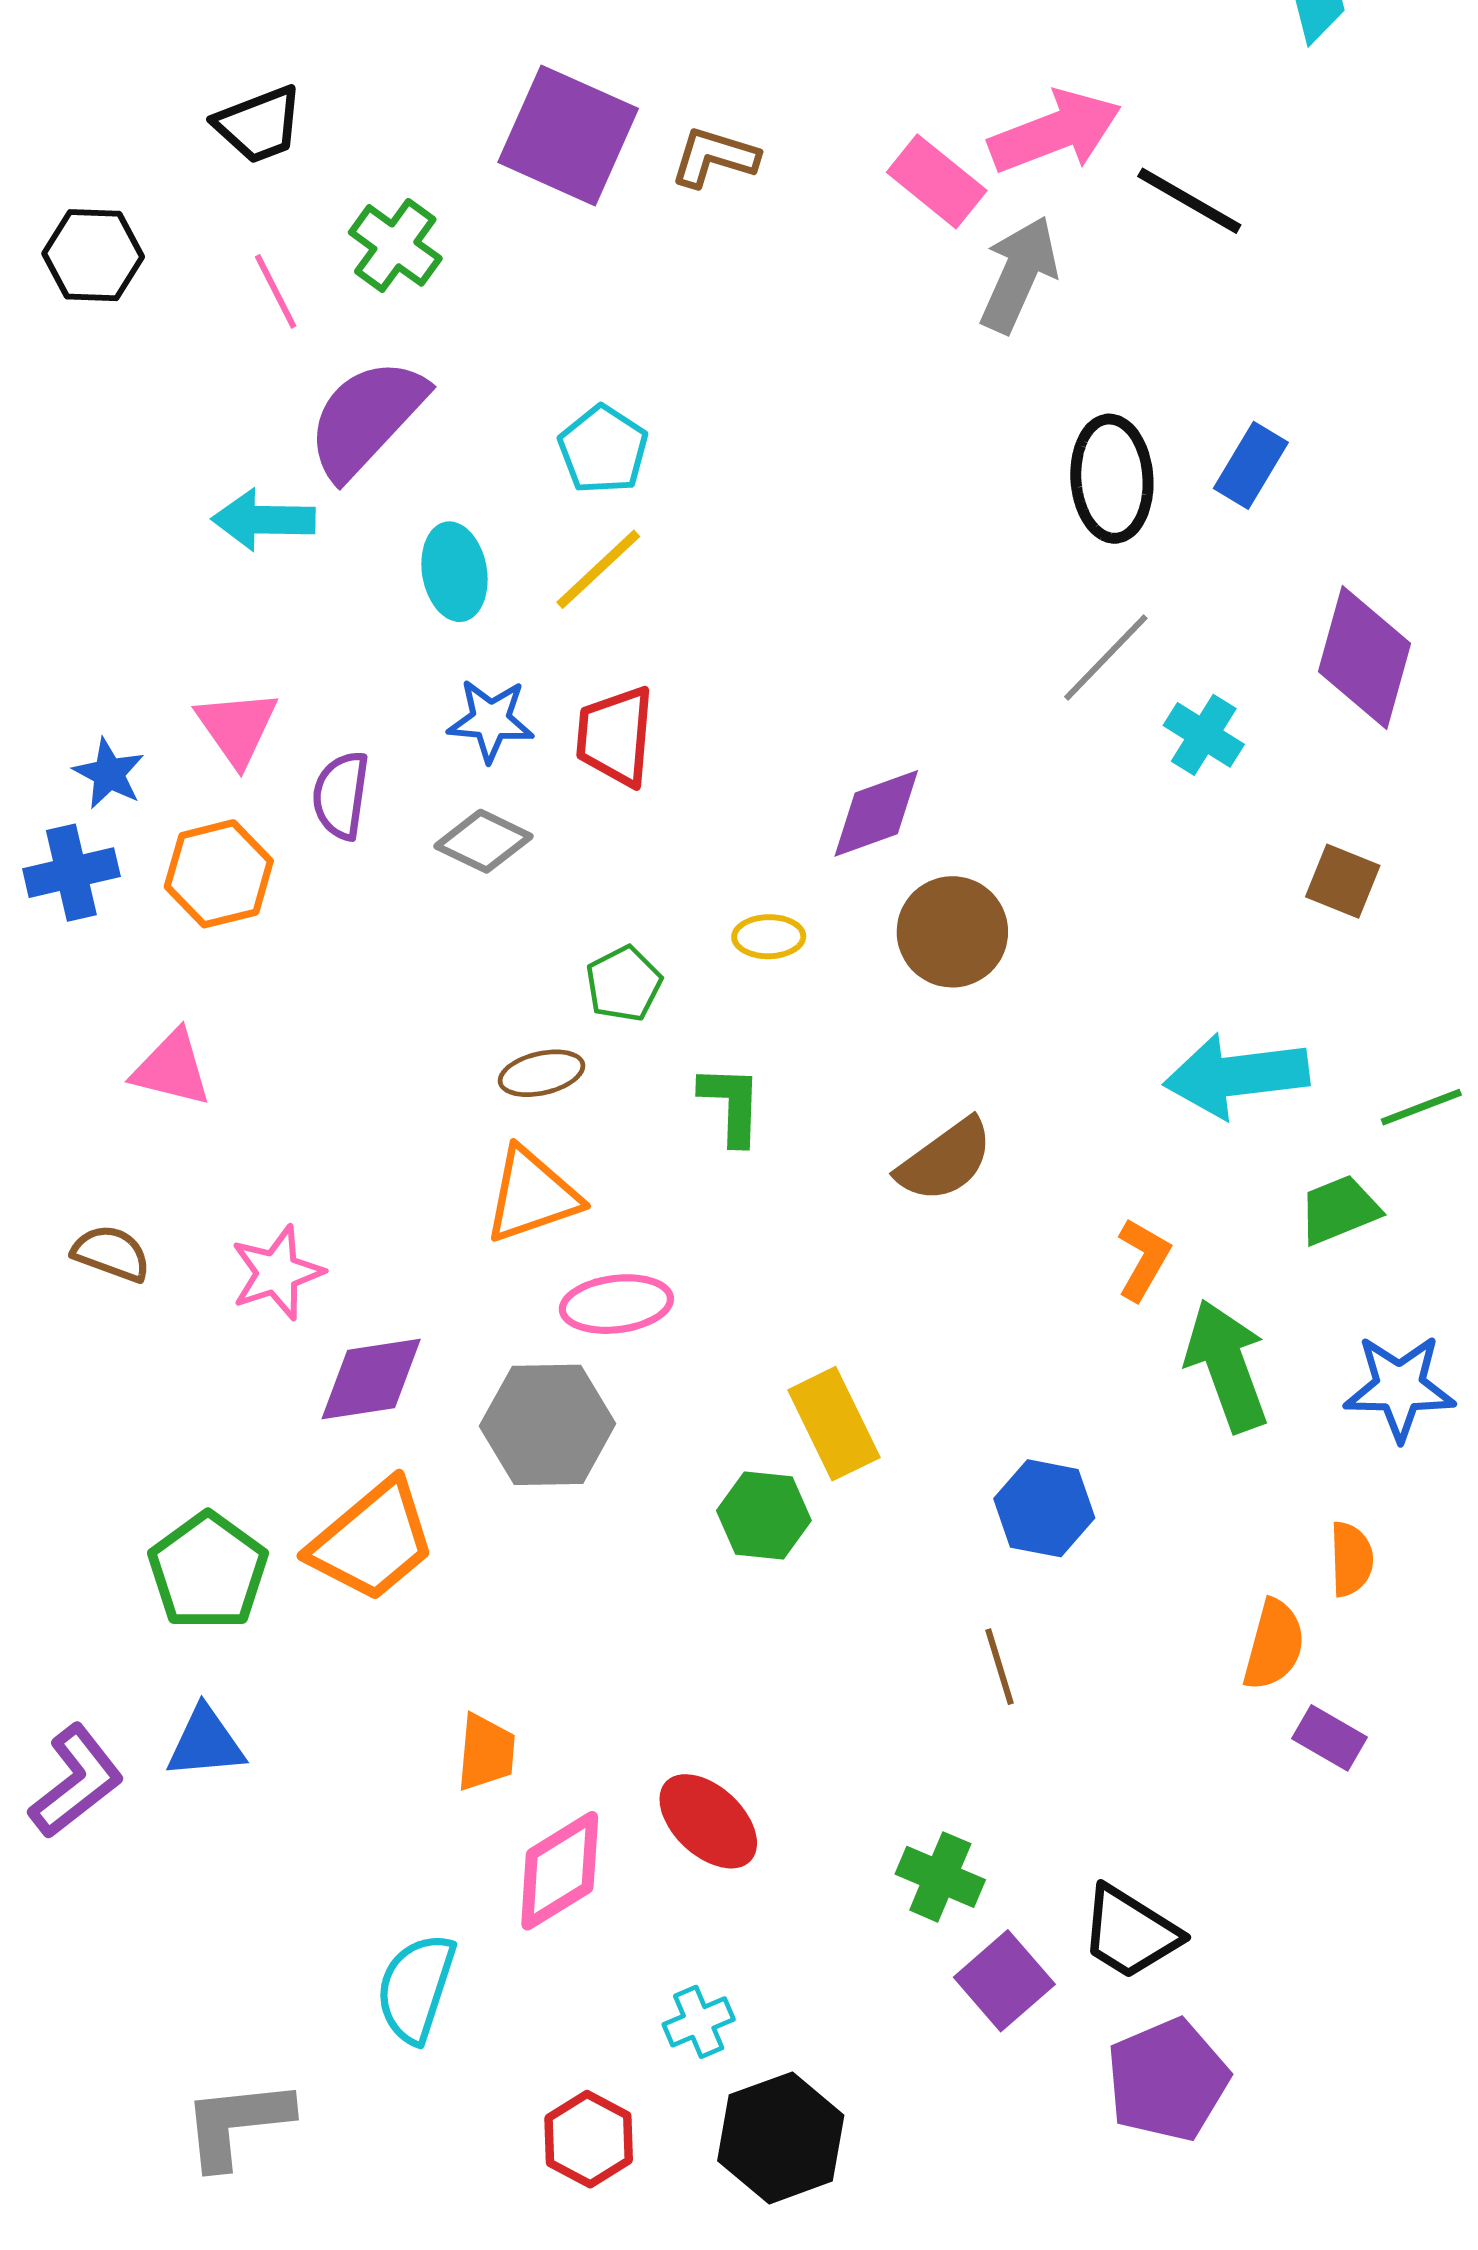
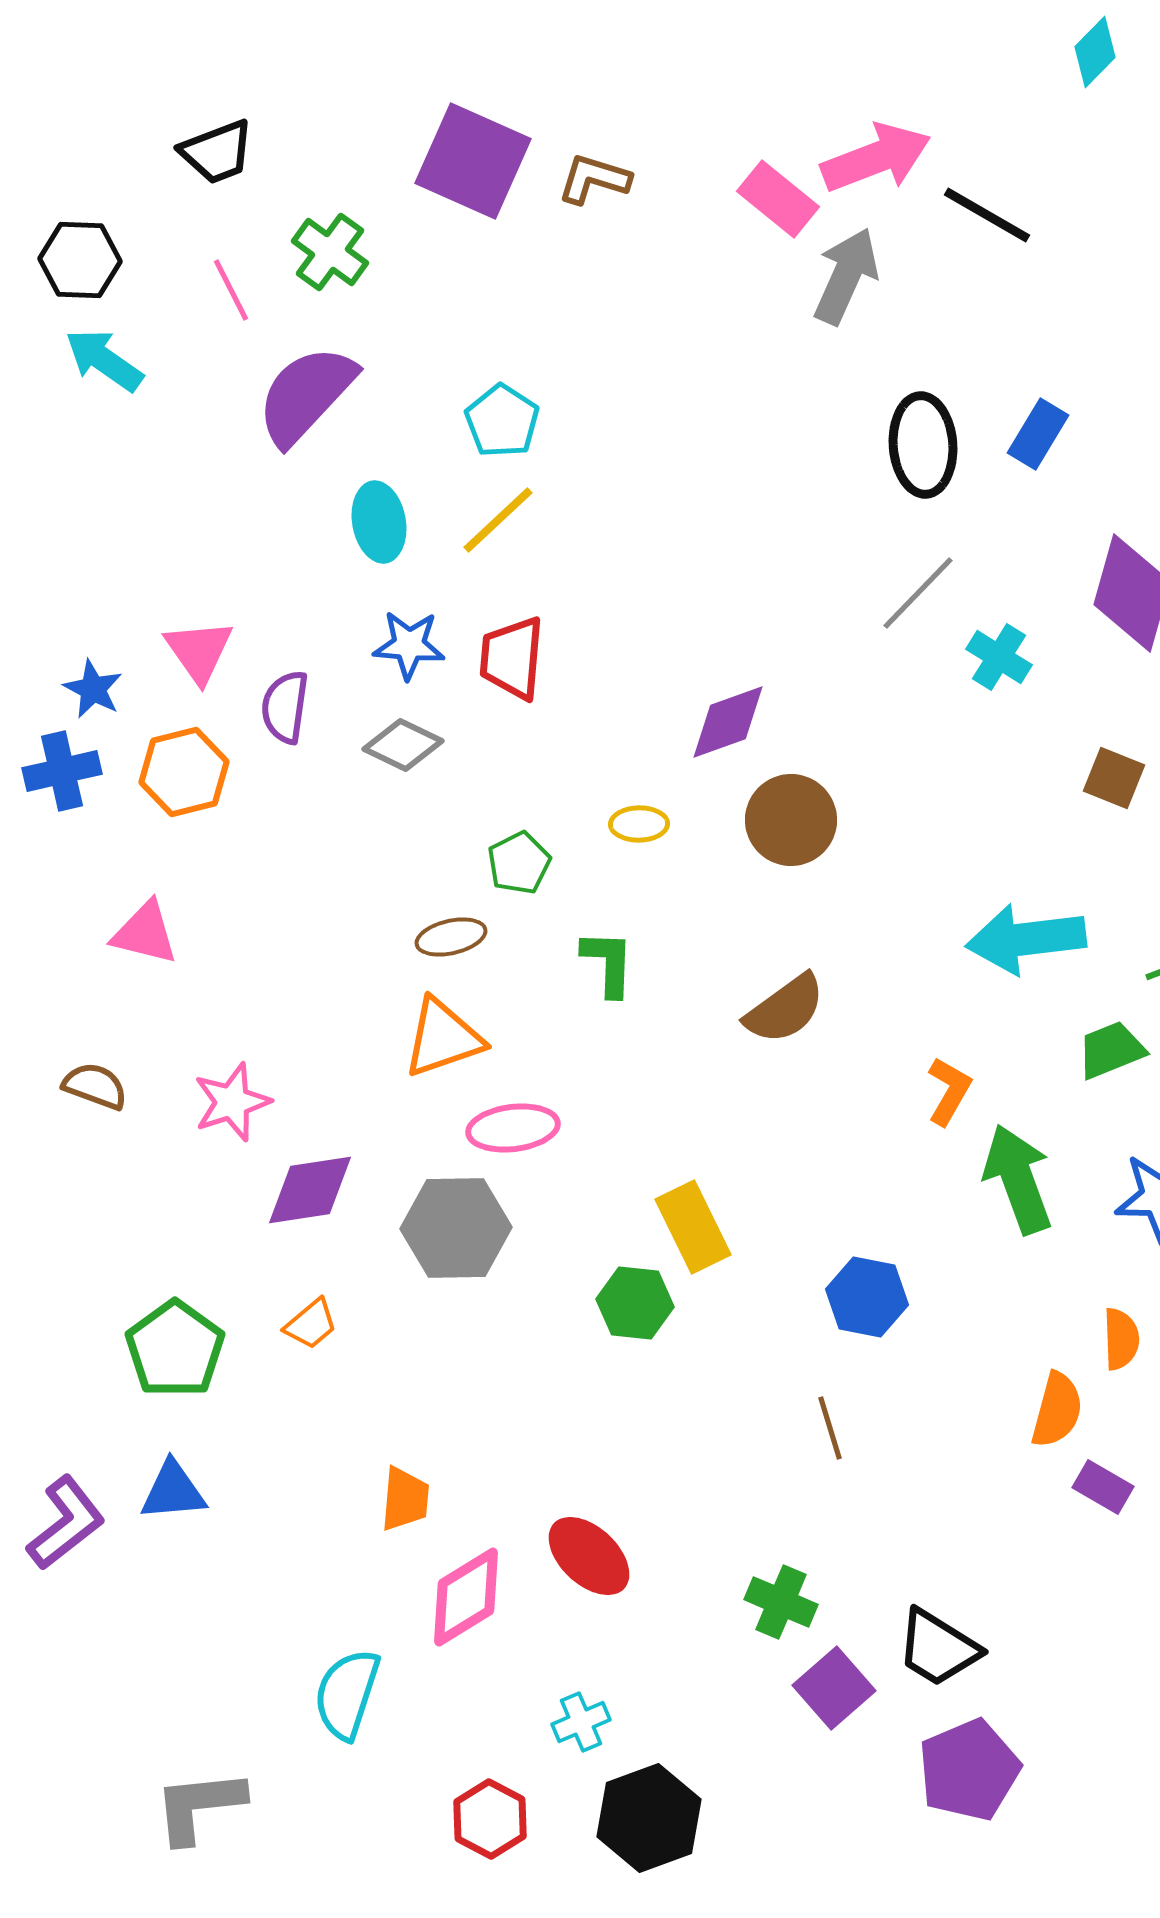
cyan arrow: (264, 520) -> (104, 360), moved, turned 34
orange trapezoid: (372, 1541) -> (311, 1324), size x0.5

